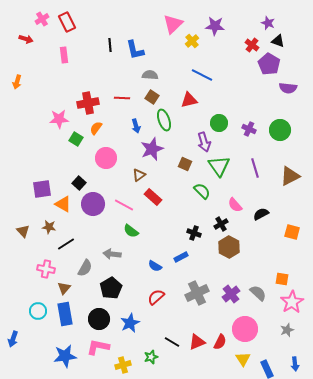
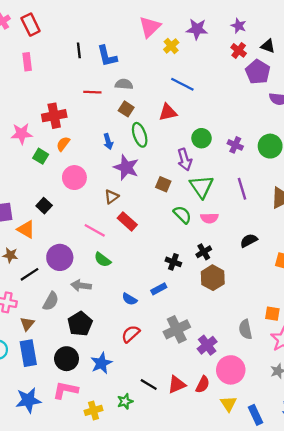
purple star: (268, 23) -> (239, 26), moved
red line: (122, 98) -> (92, 92), moved
purple star: (152, 149) -> (126, 167), turned -30
purple circle: (93, 204) -> (60, 257), moved
pink semicircle: (235, 205) -> (209, 218), moved, turned -49
gray semicircle: (258, 293) -> (245, 329), turned -144
purple cross: (231, 294) -> (207, 345), moved

